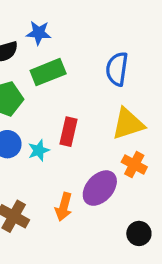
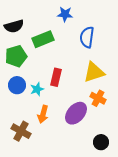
blue star: (39, 33) -> (65, 14), moved
orange arrow: (64, 207) -> (43, 114), moved

